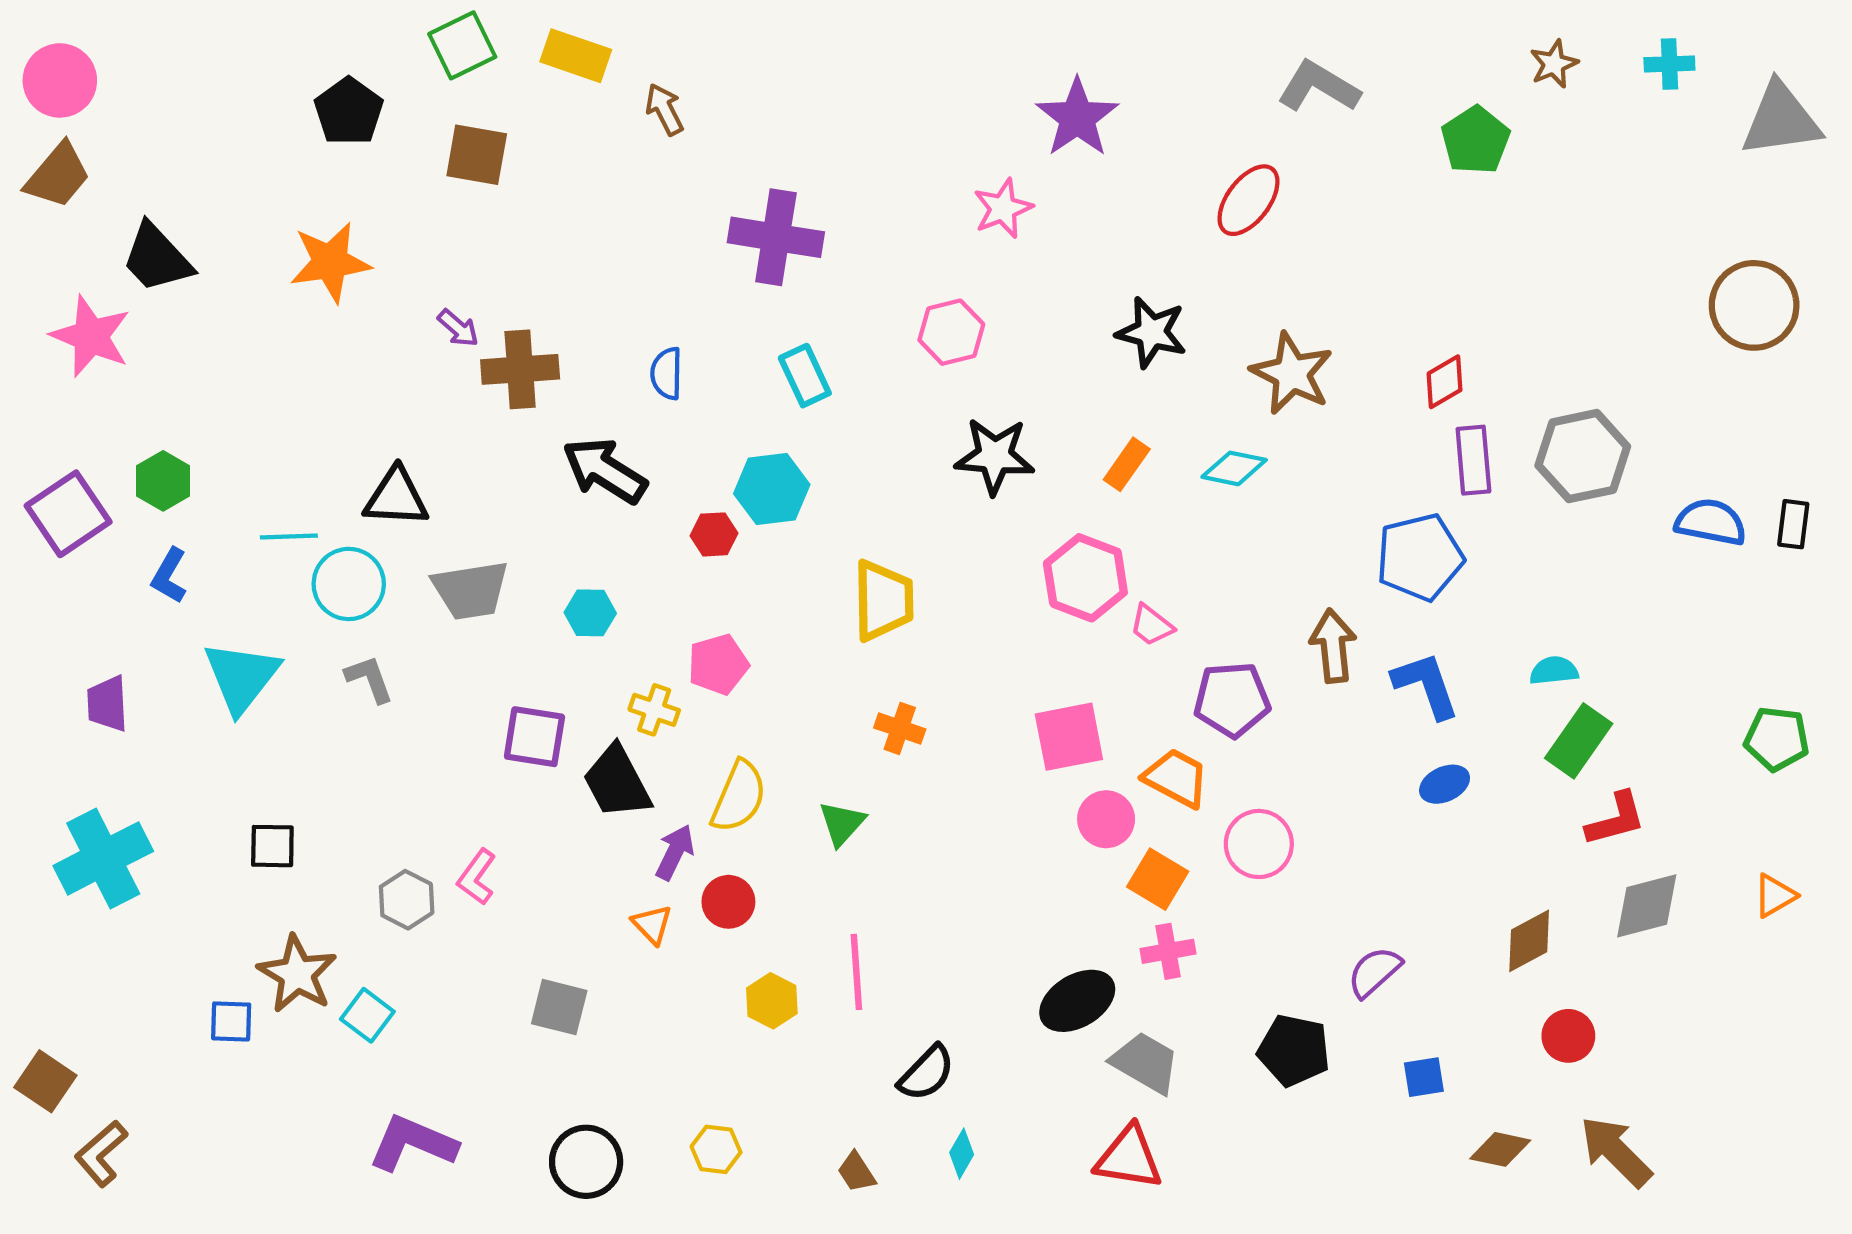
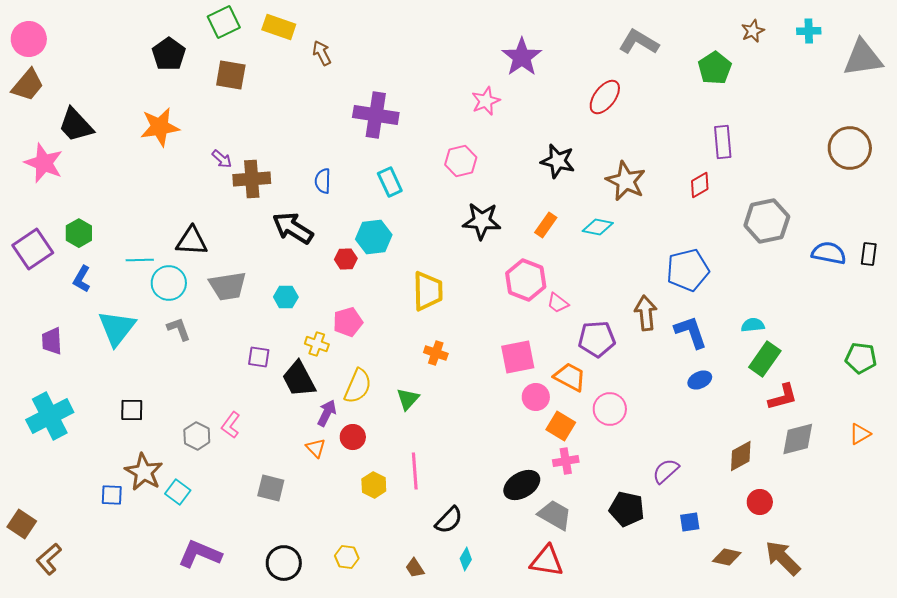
purple rectangle: (1473, 460) -> (723, 142), moved
purple square: (534, 737) -> (259, 357), size x0.7

